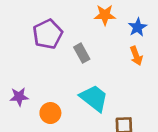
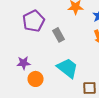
purple star: (19, 97) -> (24, 63), moved

